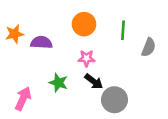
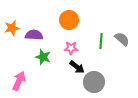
green line: (123, 30) -> (101, 41), moved
gray semicircle: (149, 47) -> (122, 39), turned -70
green star: (58, 83) -> (43, 57), moved

